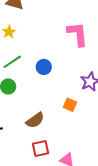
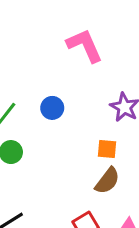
brown semicircle: (35, 120) -> (107, 181), moved

